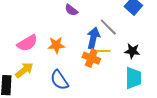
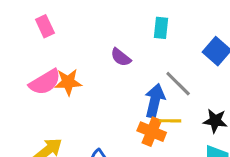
pink semicircle: (27, 43) -> (45, 82), moved
orange star: (56, 45) -> (68, 82), moved

